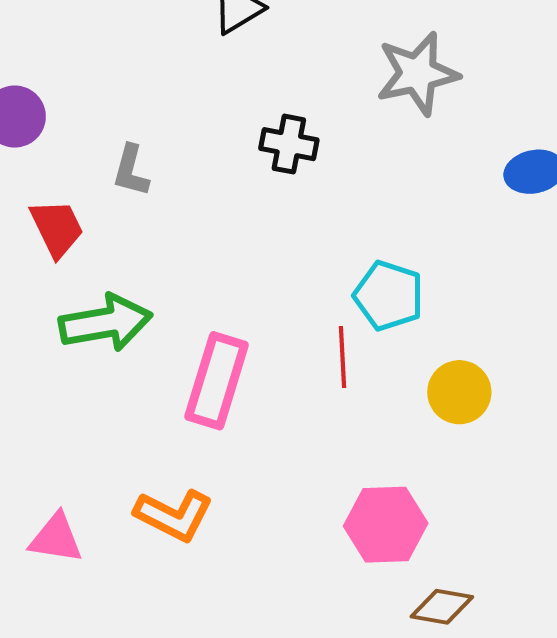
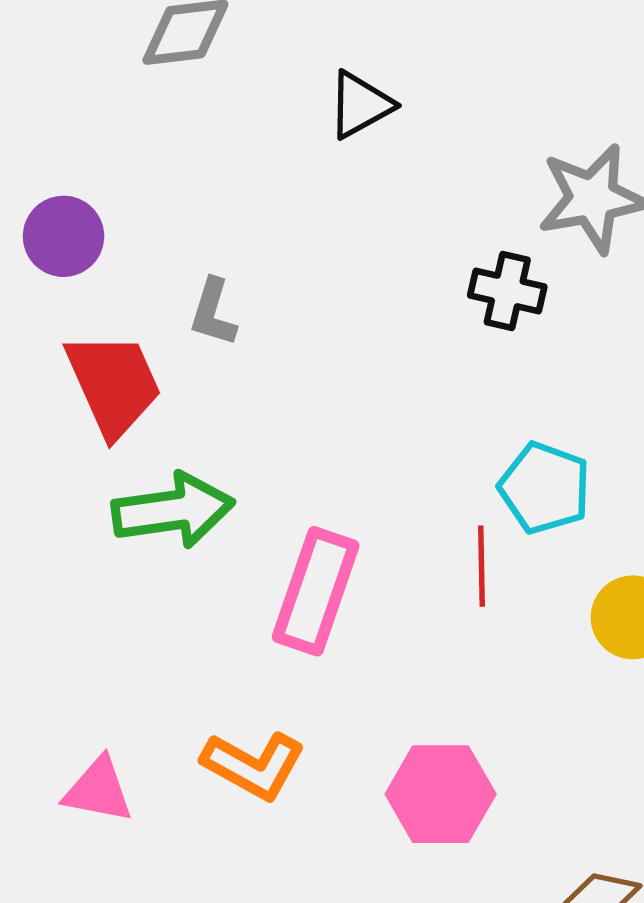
black cross: (289, 144) -> (507, 291), moved
red trapezoid: (57, 228) -> (114, 384), size x1.4
pink hexagon: (386, 525) -> (441, 794), moved

